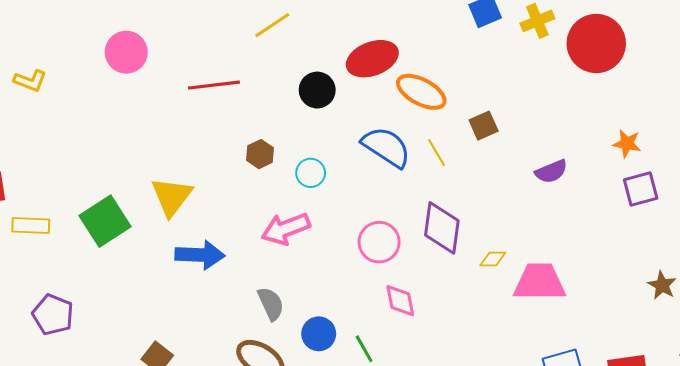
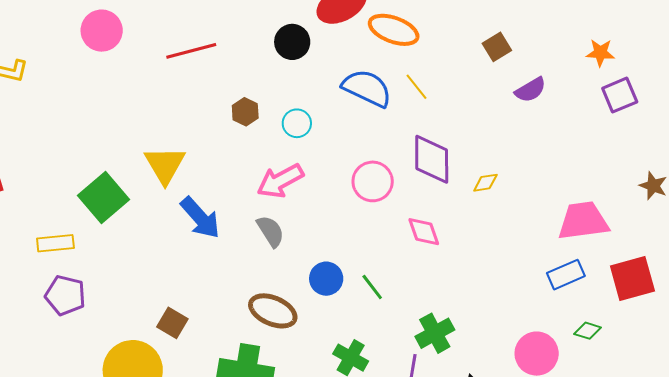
brown square: (484, 126) -> (497, 47), moved
yellow rectangle: (31, 226) -> (55, 243), moved
blue arrow: (200, 255) -> (200, 218), turned 54
pink trapezoid: (539, 282) -> (583, 221), moved
pink diamond: (400, 301) -> (424, 232), moved
gray semicircle: (271, 304) -> (270, 231), moved

